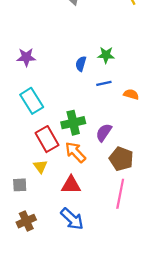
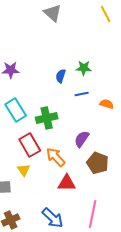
green cross: (73, 123) -> (47, 118), moved
red triangle: (71, 185) -> (67, 183), moved
pink line: (120, 194) -> (93, 214), moved

